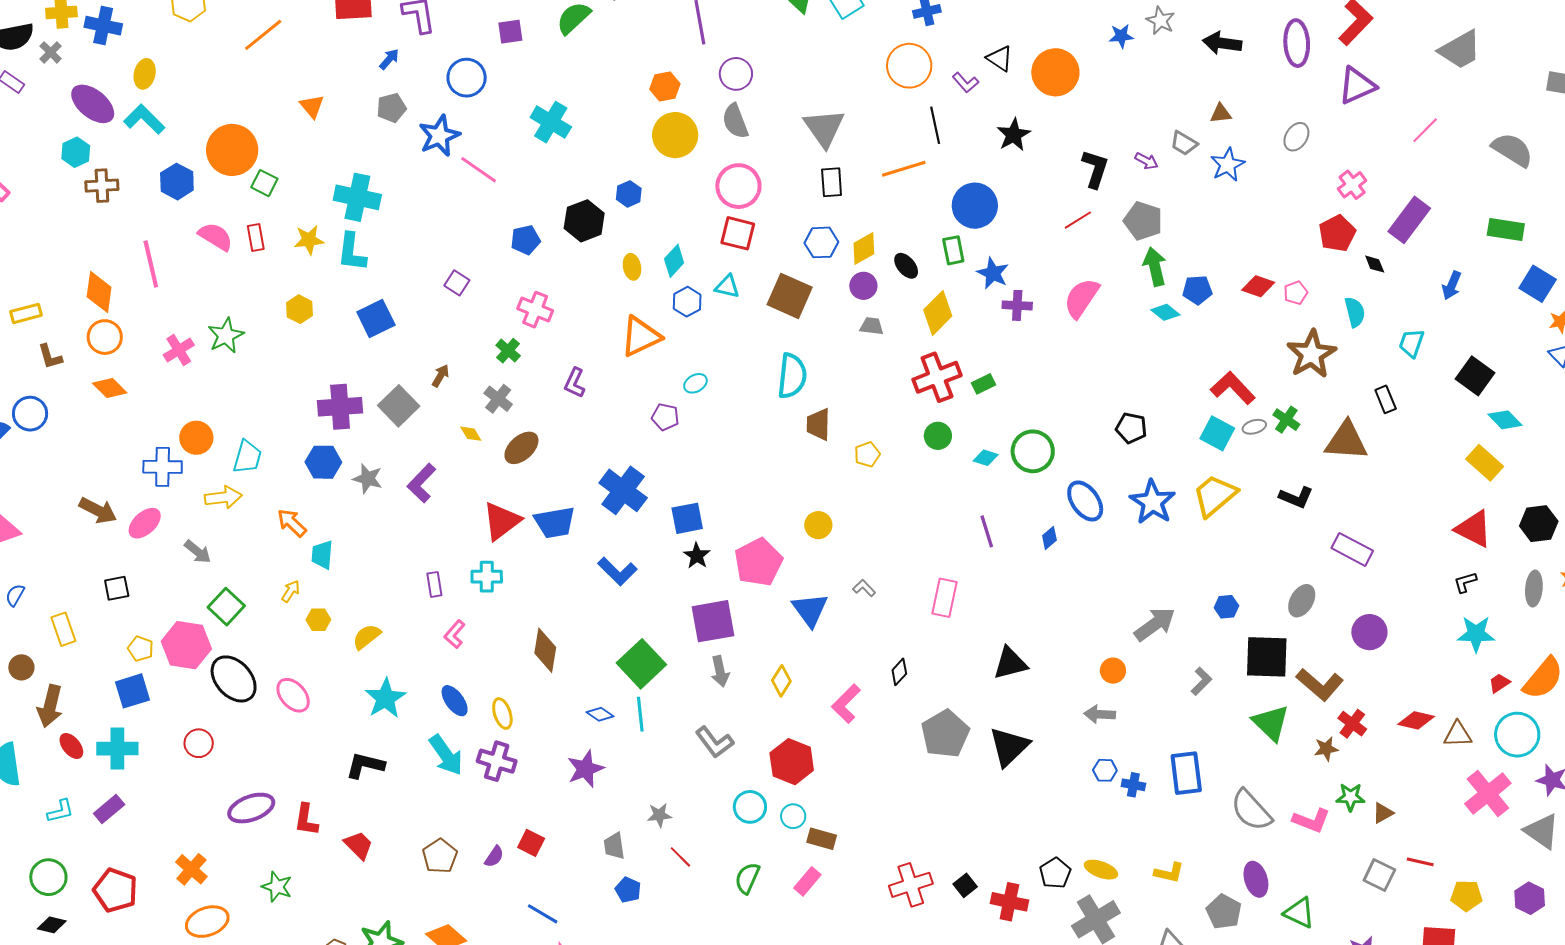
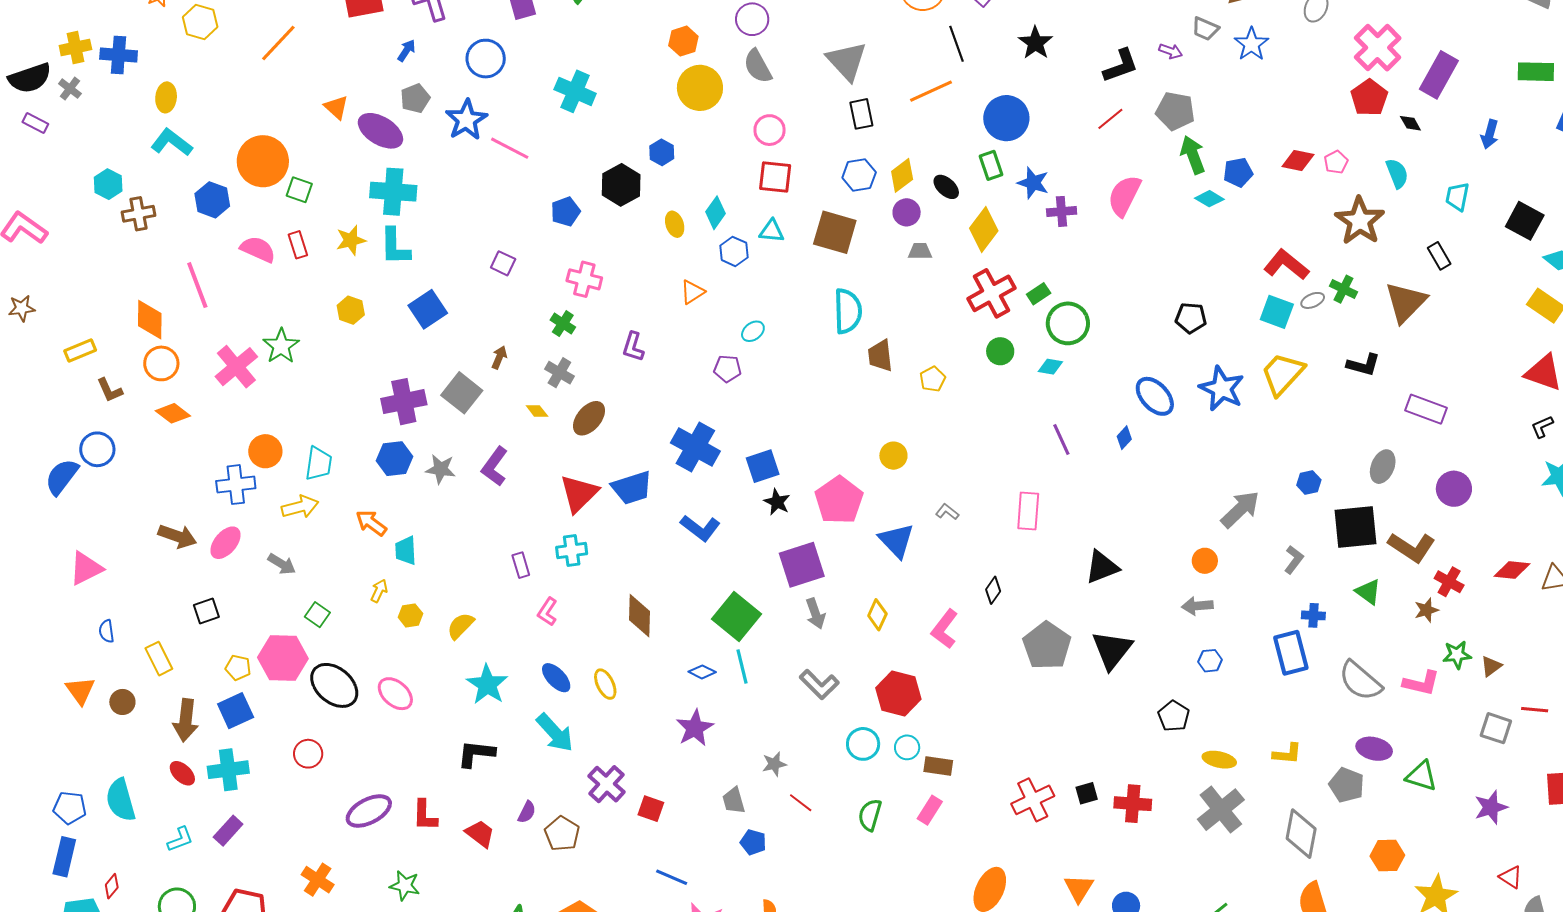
purple ellipse: (93, 104) -> (380, 131), moved
black L-shape: (1095, 169) -> (1121, 66), turned 60
pink cross: (1352, 185) -> (1378, 48), size x1.6
pink circle: (738, 186) -> (770, 130), size x0.7
orange triangle: (641, 336) -> (692, 292), size x0.6
pink cross: (179, 350) -> (236, 367), size x1.4
brown triangle: (1346, 441) -> (1406, 302), turned -42
green circle: (1033, 451) -> (1068, 323), moved
blue semicircle: (15, 595) -> (107, 631), turned -30
green square: (226, 607) -> (317, 615), size x0.7
brown arrow: (50, 706) -> (186, 720), moved
green triangle: (1271, 723) -> (1368, 592), size x0.7
purple cross: (497, 761) -> (606, 784), moved, turned 33
blue cross: (1133, 785) -> (1313, 615), moved
purple semicircle: (494, 857) -> (527, 812), moved
black pentagon: (1055, 873) -> (1174, 716), moved
purple ellipse: (1256, 879) -> (1374, 749), turned -52
black square: (965, 885) -> (1087, 793), turned 30

